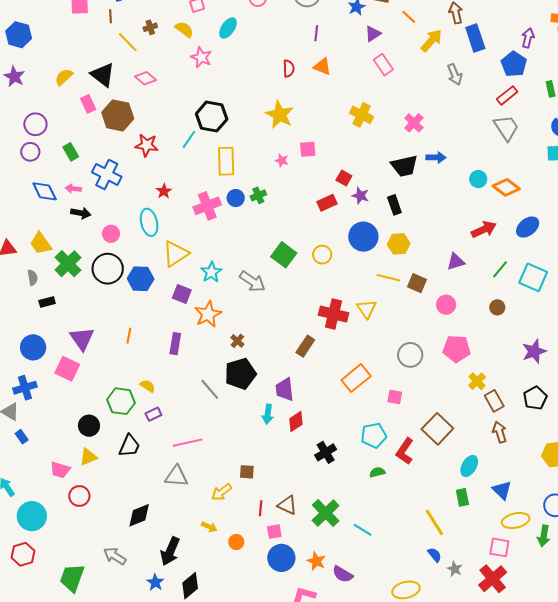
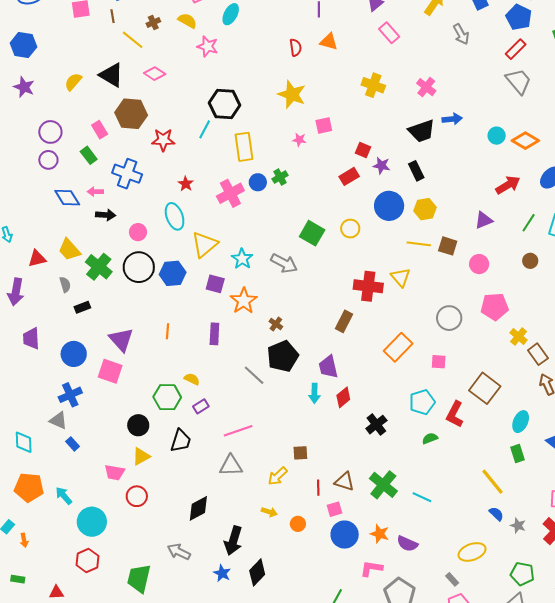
pink rectangle: (88, 104) -> (100, 130), moved

